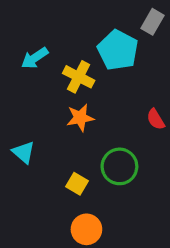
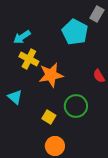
yellow cross: (79, 77) -> (29, 59), moved
orange star: (80, 118) -> (51, 75), size x1.4

